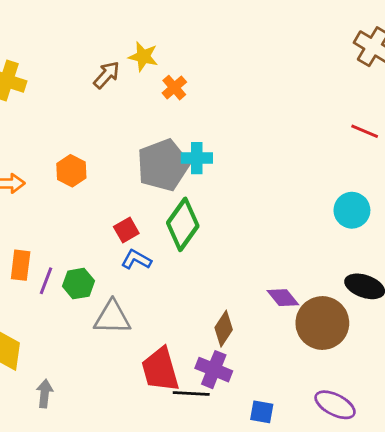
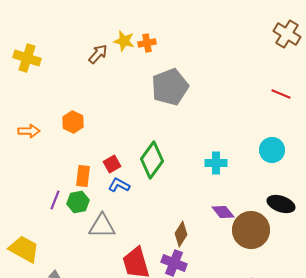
orange cross: (174, 88) -> (147, 43), moved, turned 30
cyan cross: (197, 158) -> (216, 163), moved
gray pentagon: (163, 165) -> (170, 87), moved
orange rectangle: (21, 265) -> (83, 176), moved

